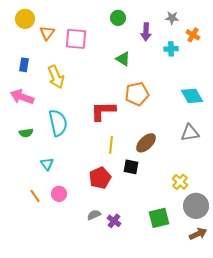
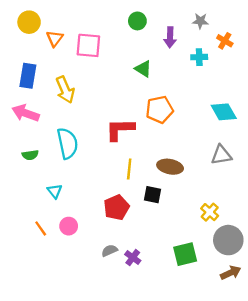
blue rectangle: (24, 65) -> (28, 76), size x1.5
brown ellipse: (146, 143) -> (170, 167), turned 55

